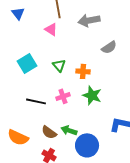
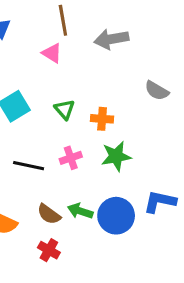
gray semicircle: (109, 47) -> (157, 91), moved, turned 63
green star: (92, 95) -> (116, 156), turned -30
blue circle: (87, 145) -> (116, 216), moved

